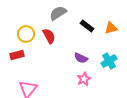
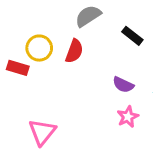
red semicircle: (49, 36) -> (74, 51), turned 49
red rectangle: (17, 55) -> (18, 68), moved, turned 32

